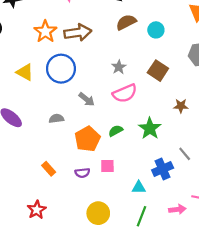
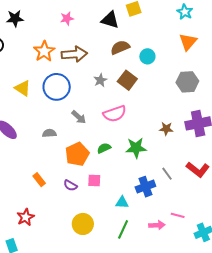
gray star: (119, 67) -> (100, 80), moved
brown square: (158, 71) -> (127, 80), moved
green star: (150, 128) -> (136, 148), turned 30
purple semicircle: (82, 173) -> (70, 185), turned 32

